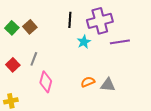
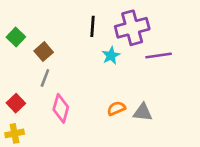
brown square: (30, 27) -> (44, 52), moved
red square: (13, 65) -> (16, 103), moved

